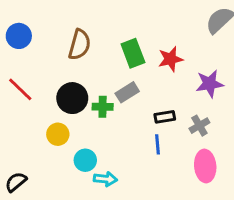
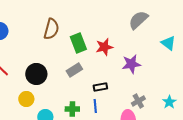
brown semicircle: (79, 45) -> (51, 29), moved
green cross: (103, 107) -> (72, 109), moved
gray cross: (199, 126) -> (138, 101), moved

